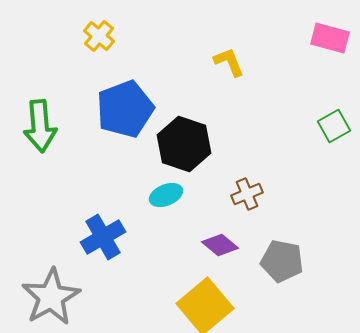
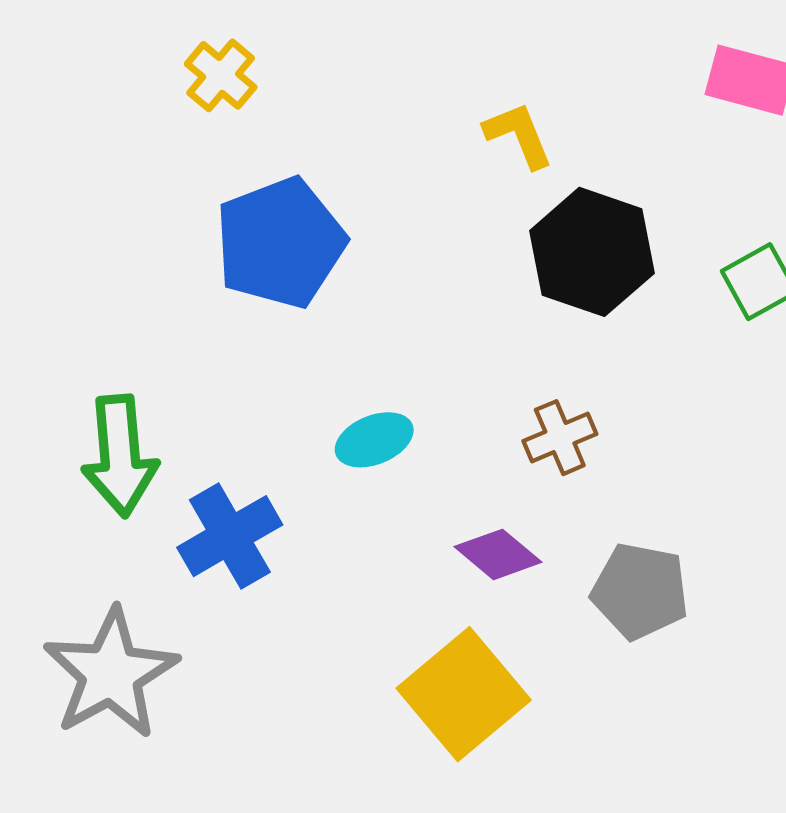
green arrow: (40, 126) -> (120, 456), moved
black hexagon: (184, 144) -> (592, 252), moved

